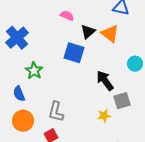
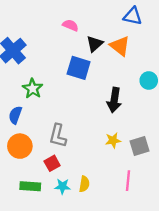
black arrow: (105, 81) -> (114, 100), turned -135
blue semicircle: (19, 94) -> (15, 115), turned 42
gray square: (122, 101) -> (140, 146), moved

